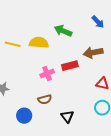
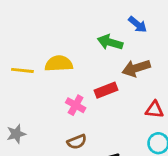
green arrow: (63, 31) -> (110, 42), moved
pink cross: (47, 74) -> (76, 105), turned -32

